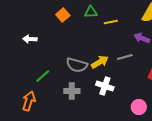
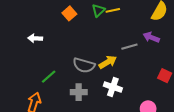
green triangle: (91, 12) -> (98, 10), turned -40
yellow line: (111, 22) -> (113, 10), moved
gray line: (125, 57) -> (129, 47), moved

